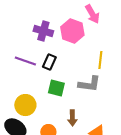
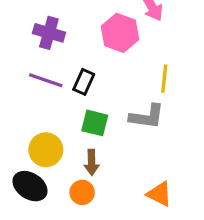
purple cross: (43, 31) -> (49, 33), moved
brown arrow: (72, 118) -> (92, 162), moved

